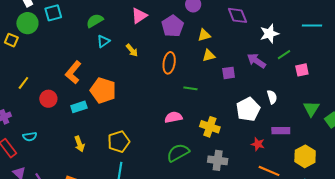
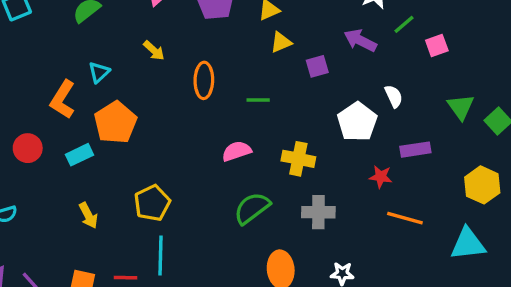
cyan triangle: (103, 41) -> (99, 72), moved
orange ellipse: (169, 63) -> (204, 80), moved
orange pentagon: (103, 90) -> (115, 123), turned 30
yellow hexagon: (305, 156) -> (482, 185), moved

